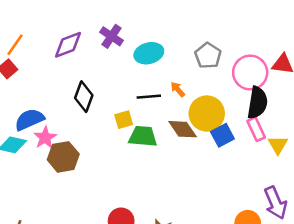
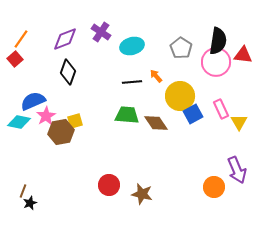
black diamond: (84, 97) -> (68, 72), moved
black semicircle: (257, 103) -> (218, 41), moved
yellow square: (124, 120) -> (75, 121), moved
brown diamond: (183, 129) -> (156, 123), moved

